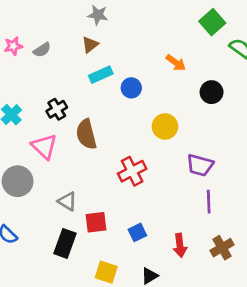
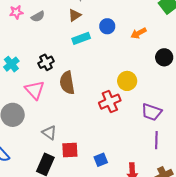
orange arrow: (176, 63) -> (139, 33), turned 112
blue circle: (131, 88) -> (107, 26), moved
red cross: (132, 171) -> (110, 102), moved

